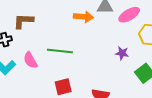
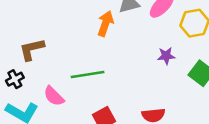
orange arrow: (83, 17) -> (105, 24), turned -60

